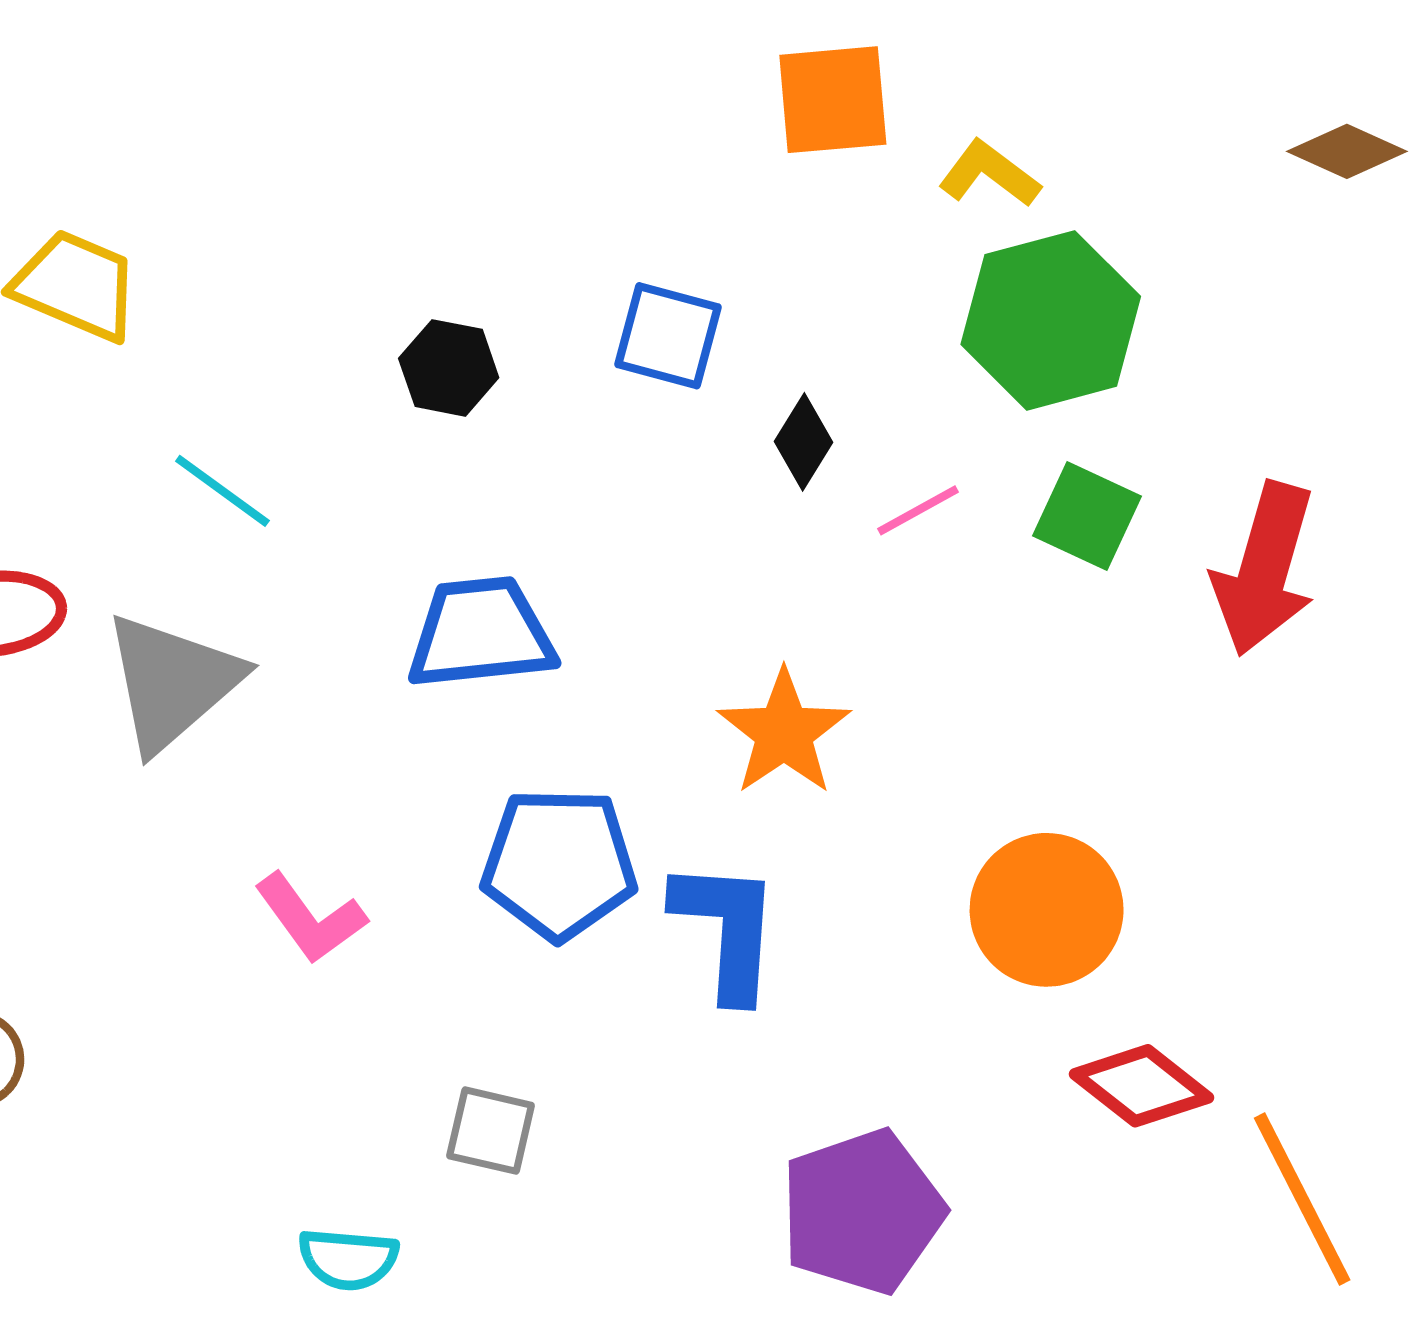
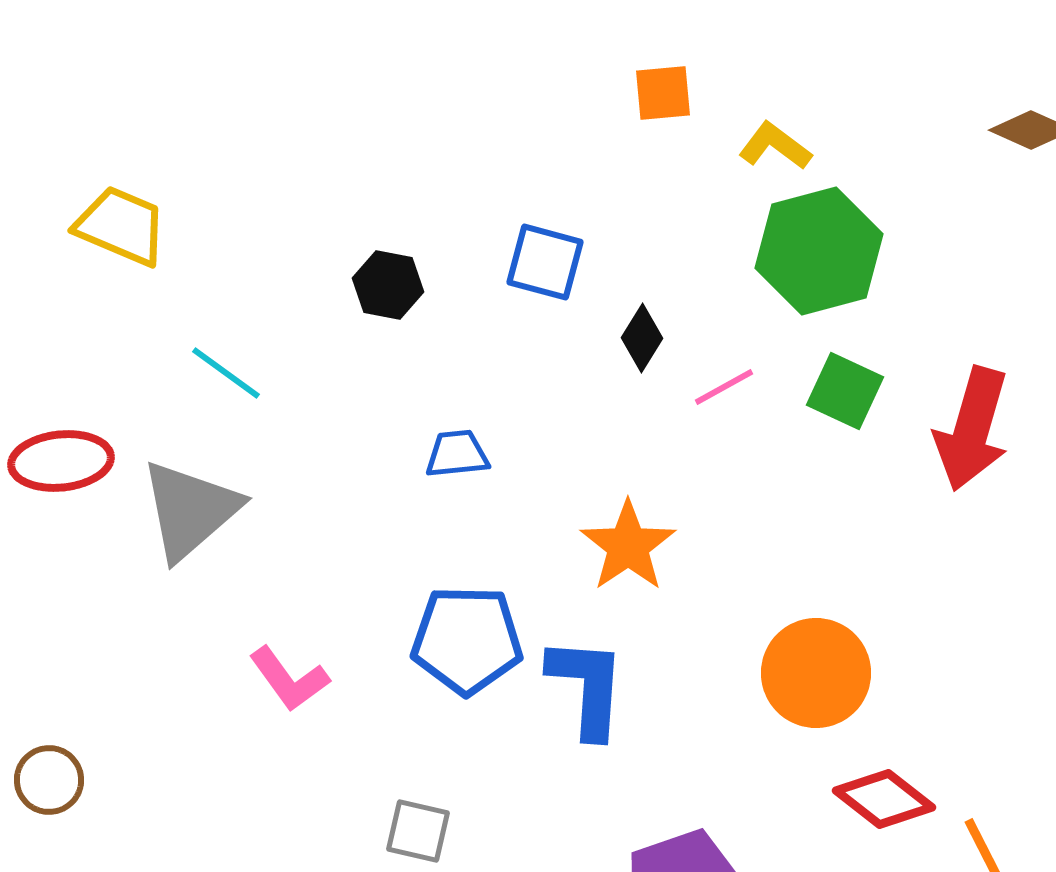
orange square: (833, 100) -> (663, 93), size x0.7
blue trapezoid: (481, 633) -> (457, 454), moved, size x0.6

